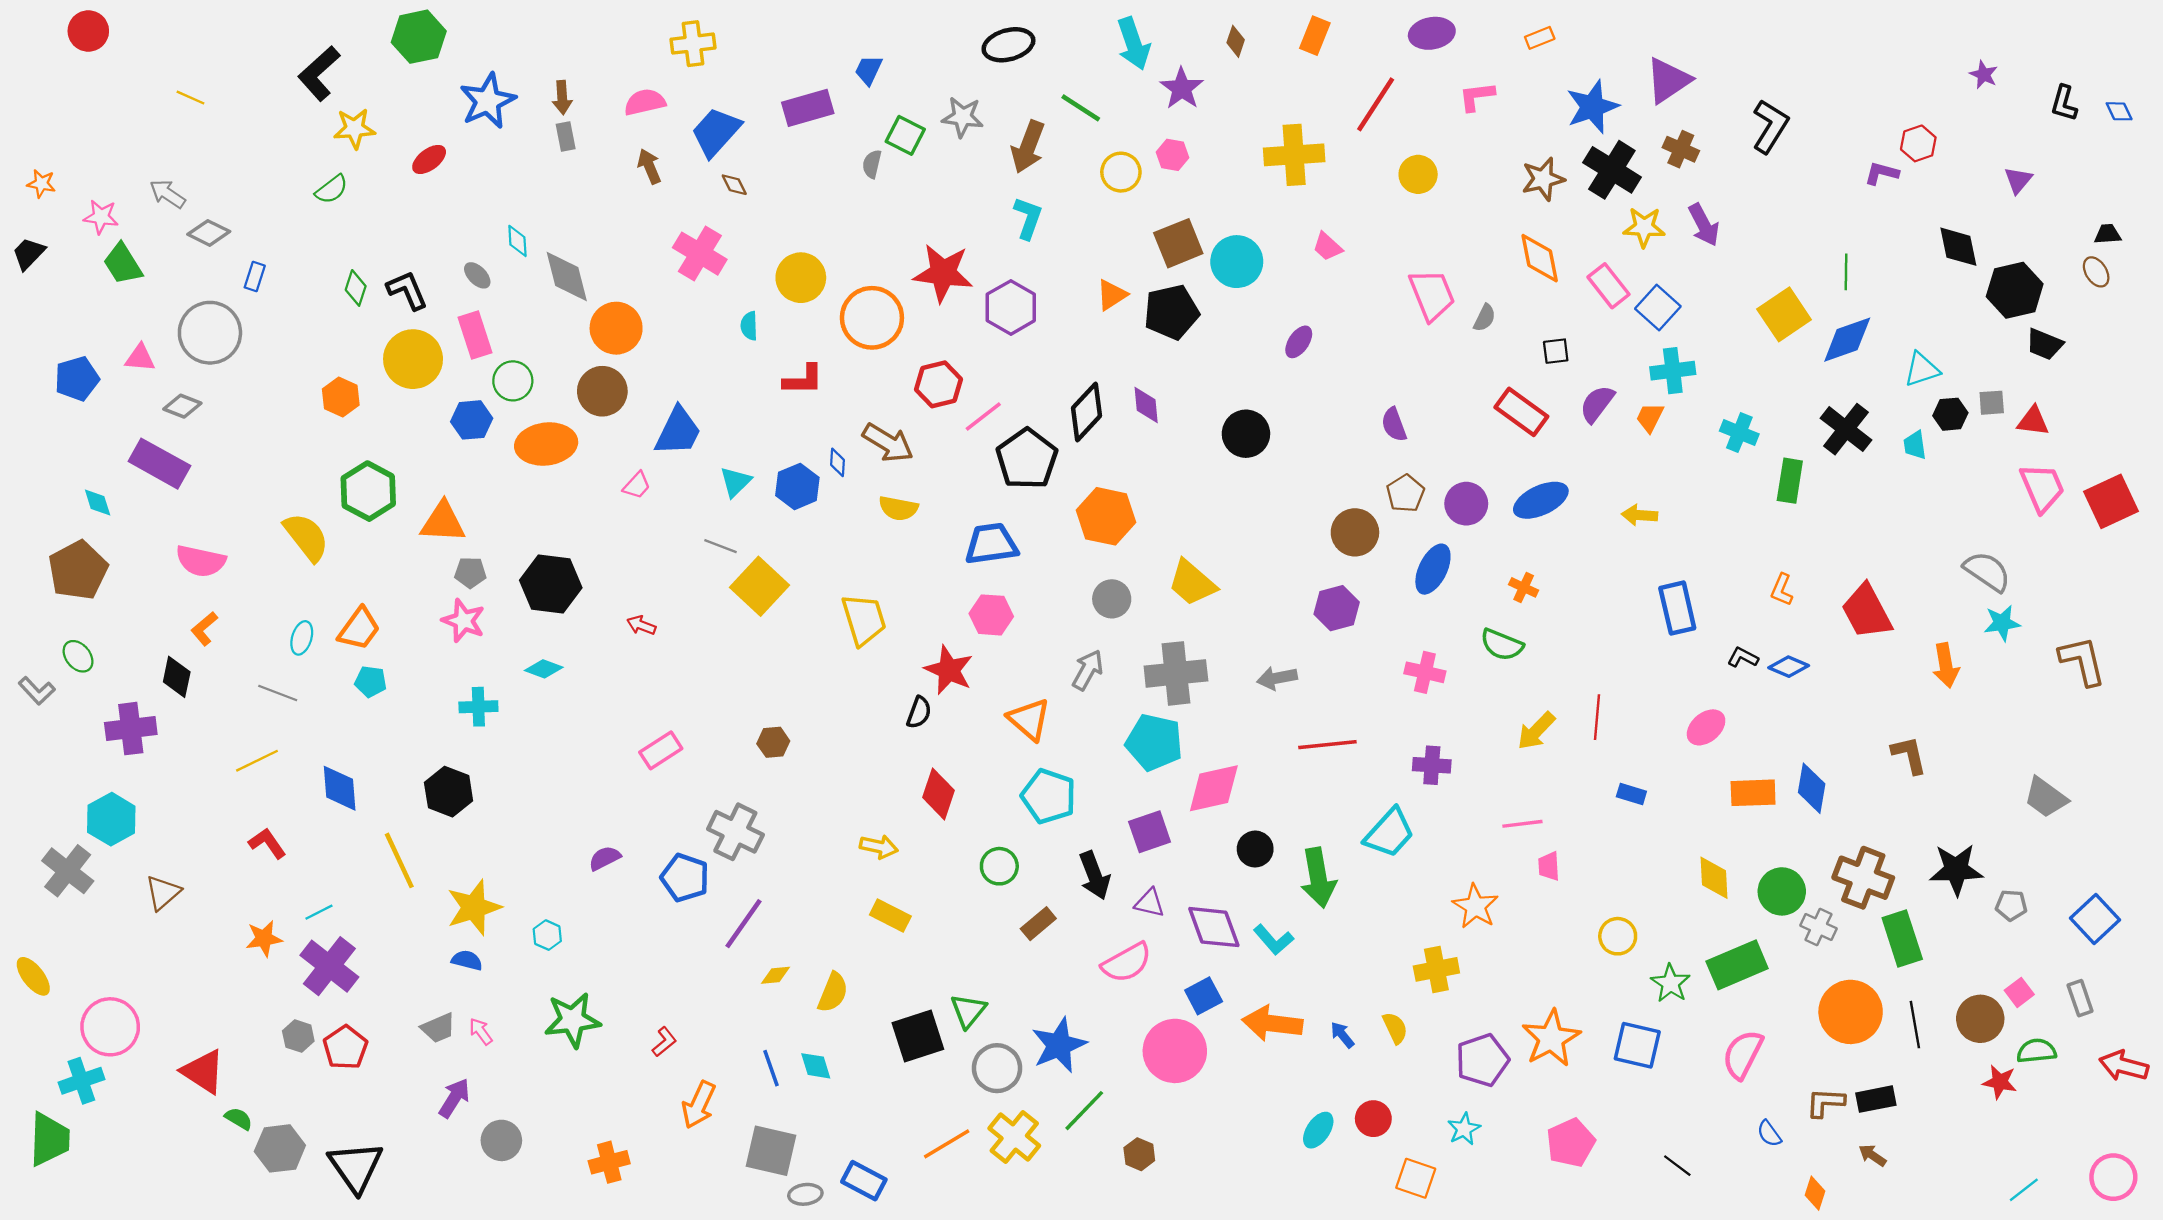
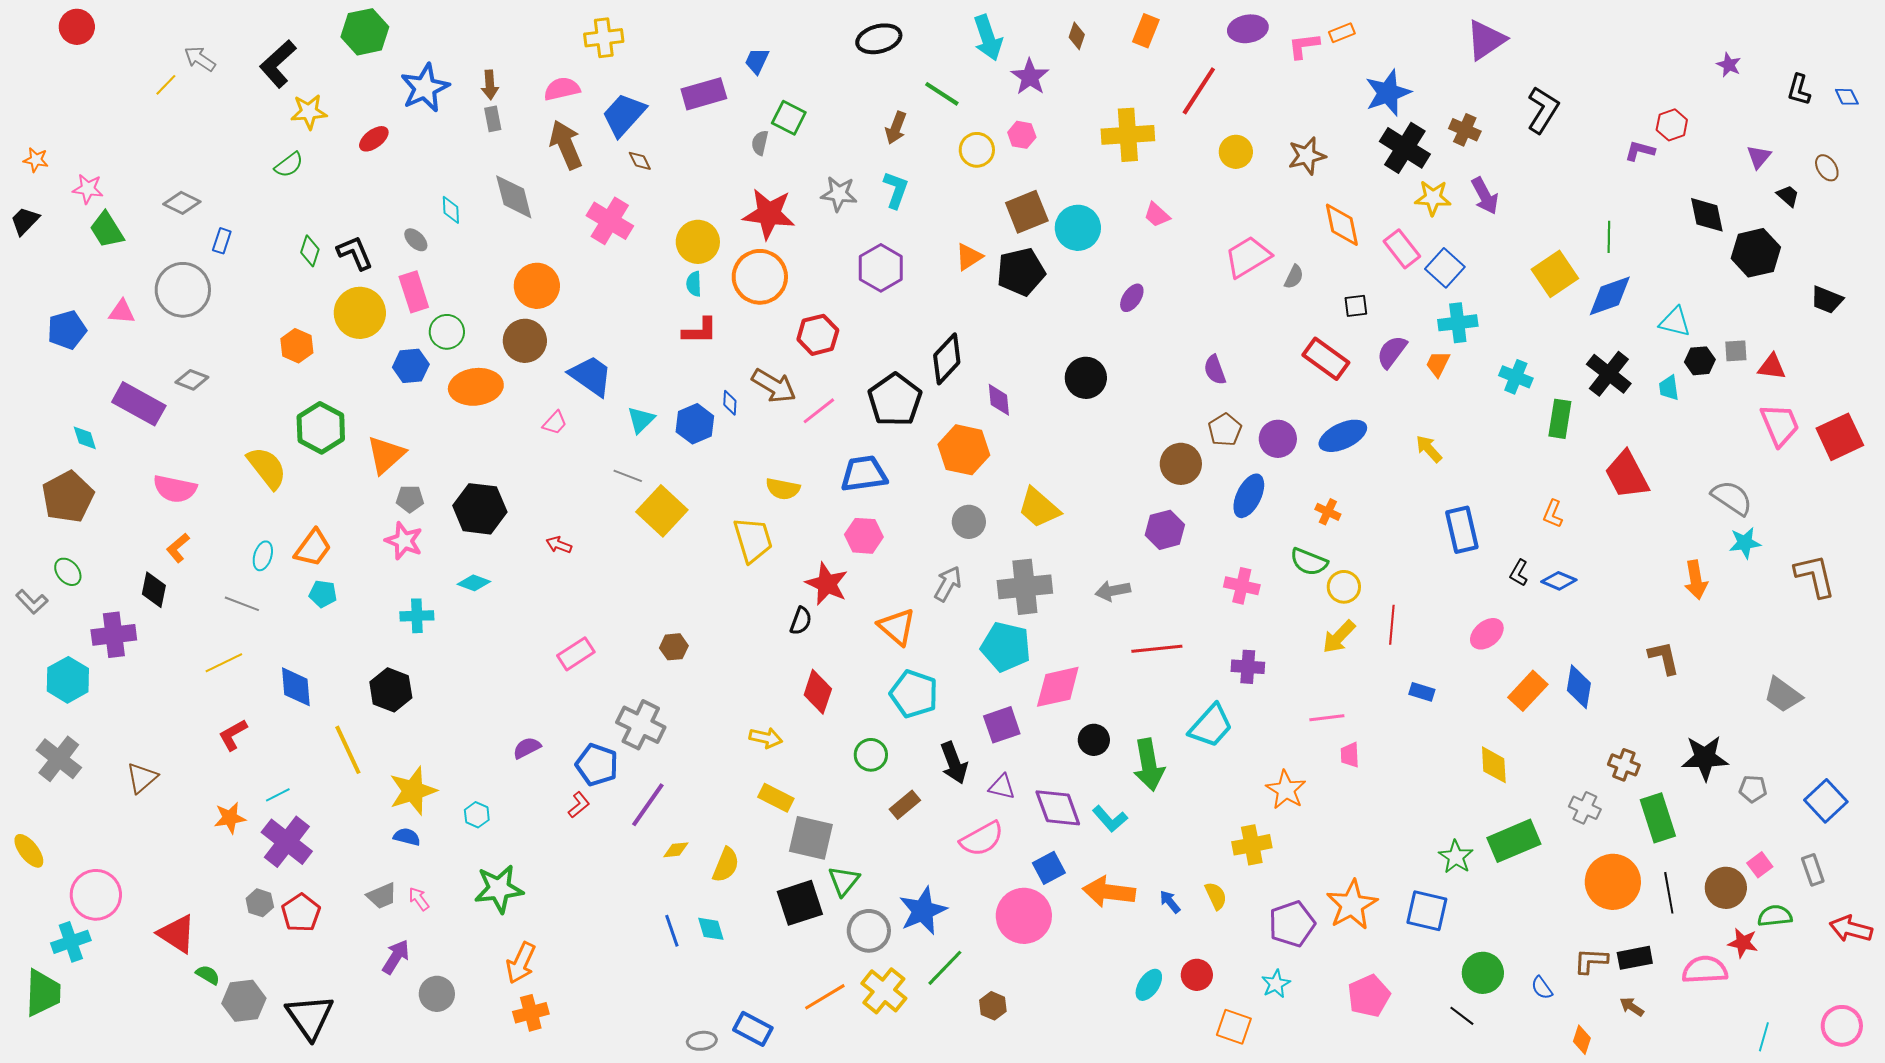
purple triangle: (1668, 80) -> (1486, 40), moved
pink L-shape: (1477, 96) -> (1304, 46), moved
yellow line: (190, 98) -> (166, 85), turned -70
gray star: (963, 117) -> (839, 194), moved
brown arrow: (1028, 147) -> (896, 128), size x0.7
brown arrow: (649, 166) -> (566, 145), size x1.6
brown star: (1543, 179) -> (1307, 156), moved
gray arrow: (168, 194) -> (200, 59), moved
black trapezoid: (2108, 234) -> (1788, 196), moved, turned 45
brown ellipse: (2096, 272) -> (1827, 168), moved
red star: (943, 273) -> (769, 214), moved
gray diamond: (567, 277) -> (514, 197), moved
pink trapezoid: (1432, 295) -> (1248, 257), turned -99
cyan semicircle: (749, 326) -> (694, 284), moved
black trapezoid: (2044, 344) -> (1827, 300), moved
cyan triangle: (1922, 369) -> (1675, 322), turned 32
purple diamond: (1146, 405) -> (999, 400), moved
gray diamond: (182, 406) -> (192, 380), moved
pink line: (983, 416) -> (819, 411), moved
blue trapezoid: (678, 431) -> (591, 376), turned -81
yellow semicircle: (898, 508) -> (783, 489), moved
yellow arrow: (1639, 515) -> (1429, 449), turned 44
orange triangle: (443, 522) -> (386, 455), turned -45
red trapezoid: (1867, 612) -> (1627, 475), moved
black L-shape: (1743, 657) -> (1519, 573), turned -88
orange rectangle: (1753, 793) -> (1528, 691), turned -45
cyan hexagon: (111, 819) -> (68, 680), moved
red L-shape: (267, 843) -> (233, 735), turned -84
brown cross: (1863, 878) -> (1624, 765), size x0.6
green circle: (1782, 891) -> (1483, 973), moved
yellow circle: (1618, 936) -> (1344, 587), moved
red L-shape: (664, 1042) -> (579, 805), moved
pink semicircle: (1743, 1054) -> (1705, 970), moved, turned 60
orange arrow: (699, 1105) -> (521, 963), moved
gray square: (771, 1151) -> (811, 838), moved
cyan line: (2024, 1190) -> (1764, 1037), turned -36

